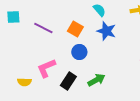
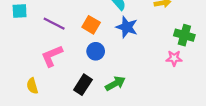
pink L-shape: (46, 68) -> (52, 56), moved
yellow semicircle: (24, 82) -> (32, 86), turned 72

